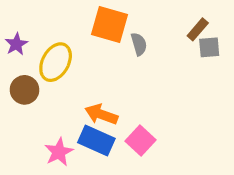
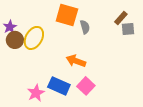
brown circle: (25, 90) -> (15, 40), moved
orange arrow: (101, 114) -> (76, 61), moved

